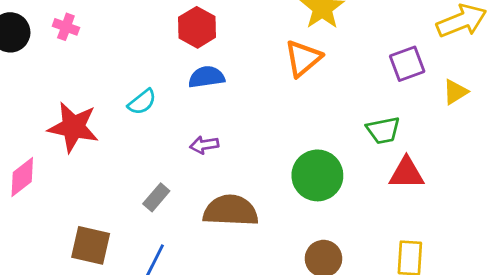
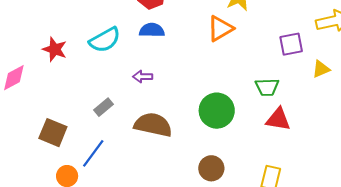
cyan semicircle: (142, 102) -> (105, 40), size x1.5
red star: (73, 127) -> (55, 49), size x0.7

